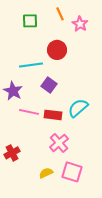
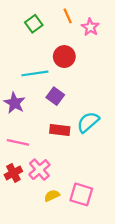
green square: (30, 21) -> (34, 24), turned -35
pink line: (29, 112) -> (18, 142), moved
pink cross: (59, 143) -> (39, 170), moved

